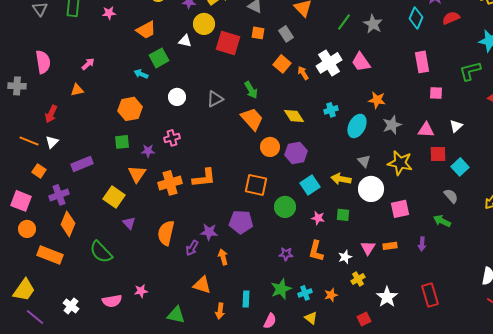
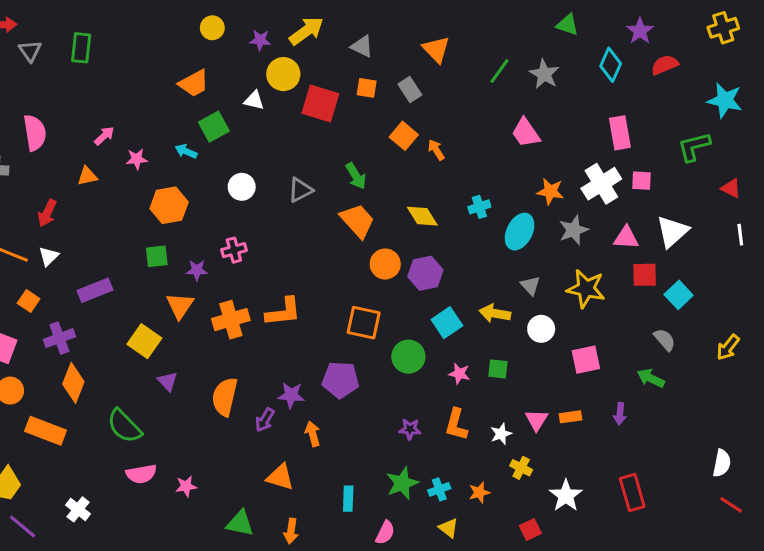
pink star: (109, 13) -> (137, 159), moved
white cross: (329, 63) -> (601, 184), moved
white triangle: (456, 126) -> (672, 232), size x1.6
white circle: (371, 189) -> (541, 329), size x0.7
yellow cross: (358, 279) -> (521, 468), turned -32
pink semicircle: (112, 301) -> (141, 474), moved
orange arrow: (220, 311) -> (291, 531), moved

